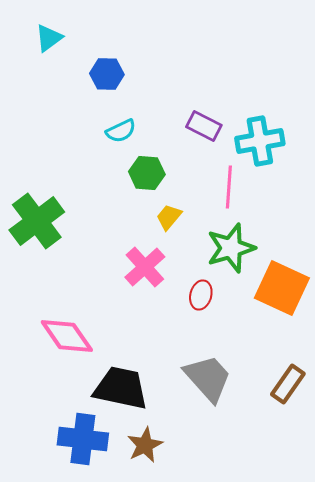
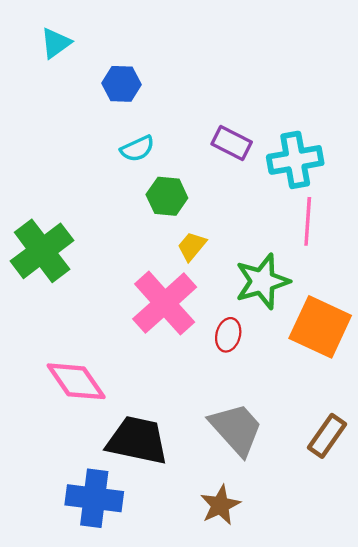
pink line: (229, 187) -> (308, 221), moved
pink cross: (145, 267) -> (165, 303), size x1.4
brown star: (145, 445) -> (220, 505), moved

